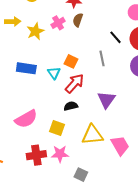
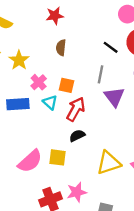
brown semicircle: (78, 20) -> (61, 48), moved
pink cross: (58, 23) -> (39, 82), moved
gray line: (102, 58) -> (100, 74), turned 35
purple triangle: (106, 100) -> (114, 97), moved
yellow square: (57, 128) -> (58, 157), moved

